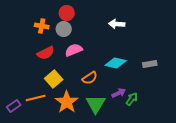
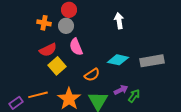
white arrow: (117, 24) -> (119, 21), turned 77
pink semicircle: (74, 50) -> (76, 47), turned -90
gray rectangle: (150, 64) -> (152, 61), size x1.6
yellow square: (54, 79) -> (57, 66), moved

